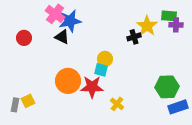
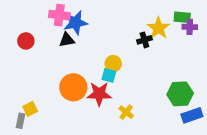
pink cross: (55, 14) -> (59, 15), turned -30
black triangle: (62, 37) -> (67, 40), turned -35
gray rectangle: (15, 105) -> (20, 121), moved

